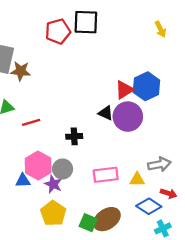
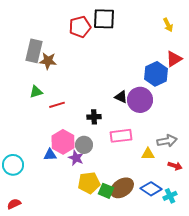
red triangle: (124, 90) -> (174, 59), moved
pink rectangle: (106, 175) -> (121, 136), moved
blue diamond: (149, 206) -> (151, 189), moved
yellow pentagon: (53, 213) -> (89, 183), moved, turned 30

